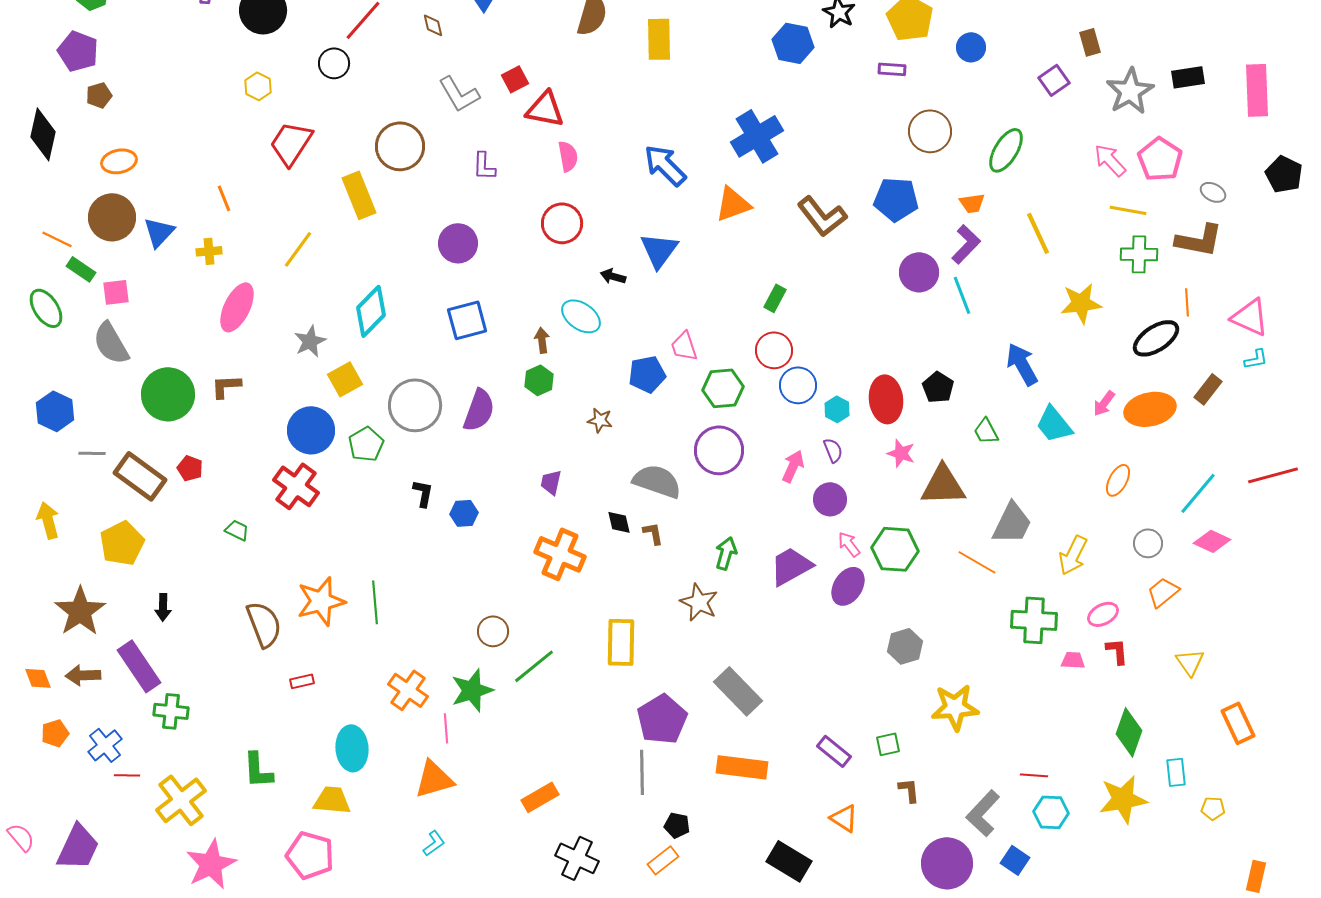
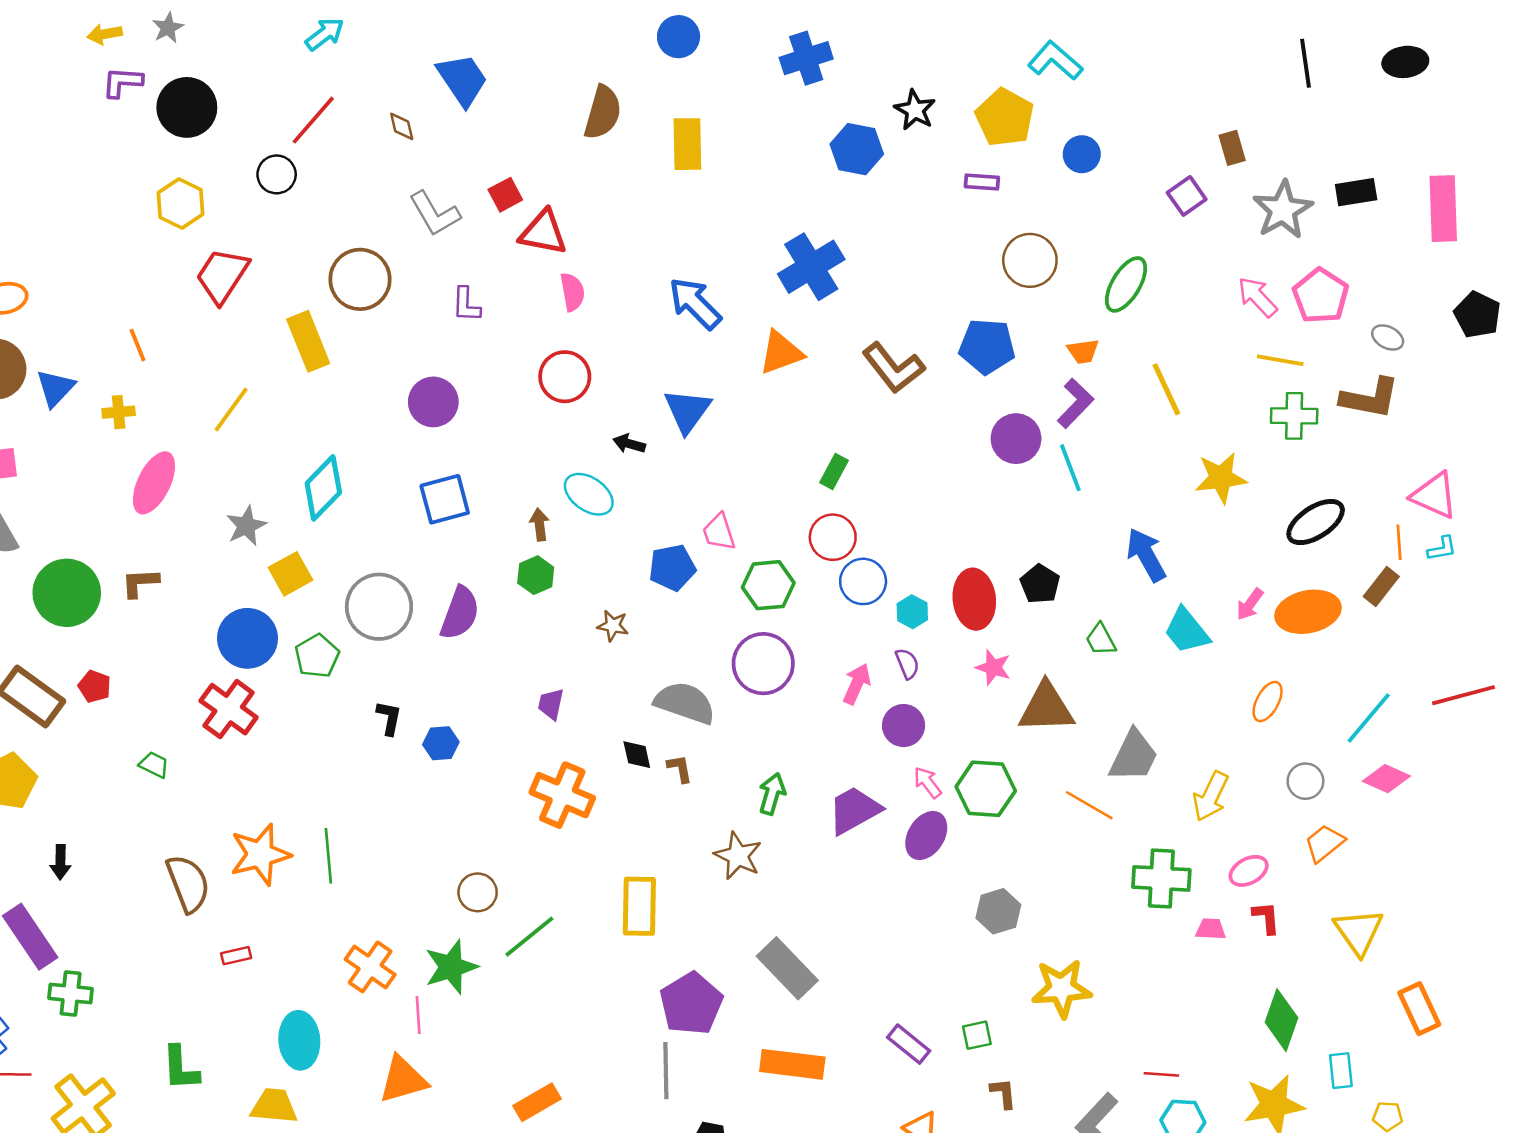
yellow hexagon: (258, 86) -> (181, 204), size x1.4
orange line: (1187, 302) -> (1399, 542), moved
yellow triangle: (1190, 662) -> (1359, 932), size x1.4

